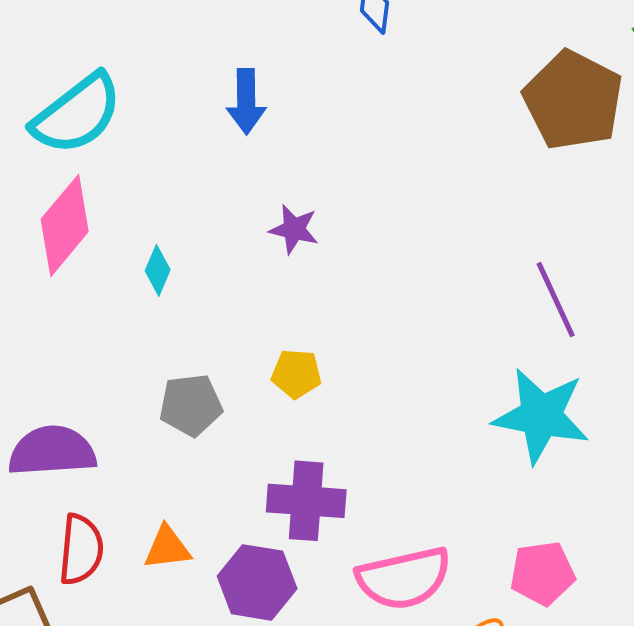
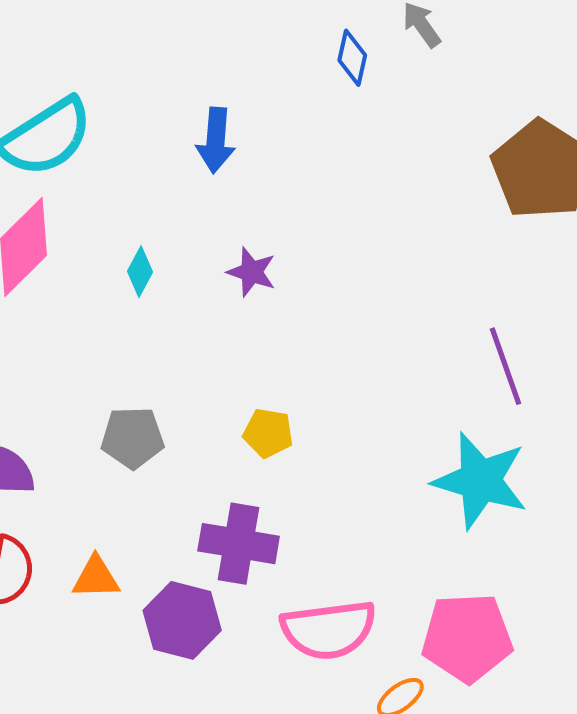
cyan diamond: (158, 270) -> (140, 272), moved
yellow pentagon: (296, 374) -> (268, 433), moved
pink pentagon: (542, 573) -> (467, 638), size x1.4

